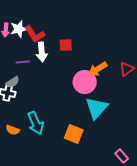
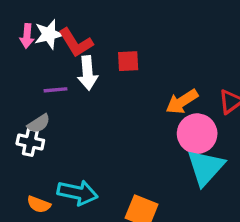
pink circle: (85, 82) -> (197, 134), moved
cyan triangle: (97, 108) -> (206, 167), moved
cyan arrow: (36, 123) -> (77, 193), turned -55

